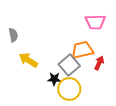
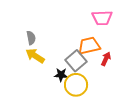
gray semicircle: (13, 35) -> (31, 38), moved

